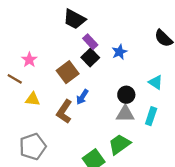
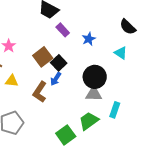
black square: (90, 57) -> (59, 63), moved
cyan triangle: (156, 82) -> (121, 53), moved
black circle: (126, 95) -> (95, 77), size x1.5
cyan rectangle: (151, 116) -> (115, 110), moved

